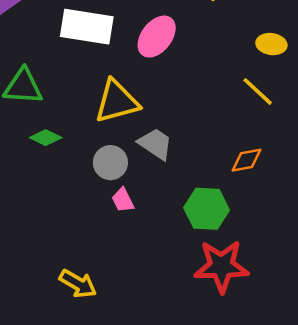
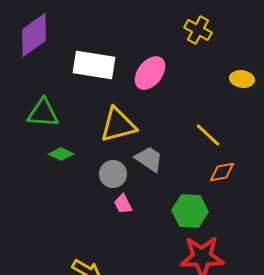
yellow line: (258, 91) -> (208, 135), moved

